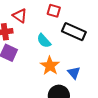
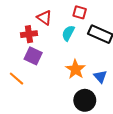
cyan semicircle: (44, 41) -> (68, 33), moved, turned 70

